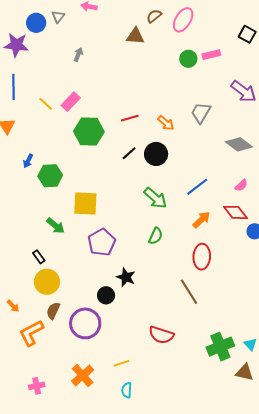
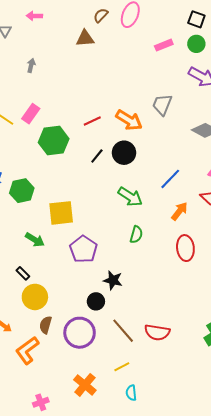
green circle: (188, 59) -> (196, 44), moved
orange arrow: (166, 123) -> (129, 120), size x1.5
brown line: (189, 292) -> (123, 331), moved

